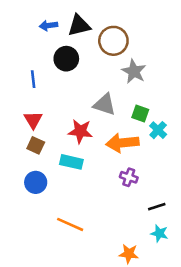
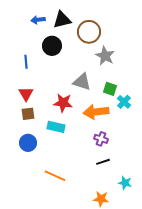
brown square: (36, 145) -> (28, 114), turned -32
black line: (157, 207) -> (103, 162), moved

